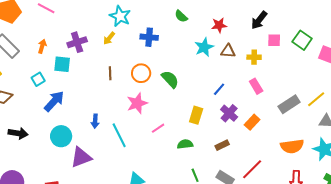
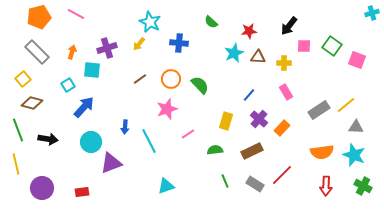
brown line: (110, 73) -> (140, 79), turned 56
brown rectangle: (222, 145) -> (252, 151), size x1.5

